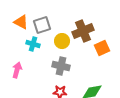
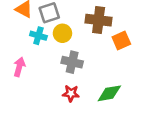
brown cross: (83, 31) -> (99, 20), turned 30
yellow circle: (62, 41) -> (62, 33), moved

